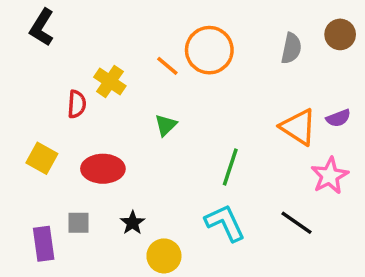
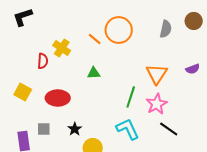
black L-shape: (42, 27) -> (23, 17), turned 40
green triangle: (166, 125) -> (94, 73), turned 40
orange triangle: (298, 127) -> (157, 74), moved, turned 30
pink star: (330, 176) -> (157, 104), moved

